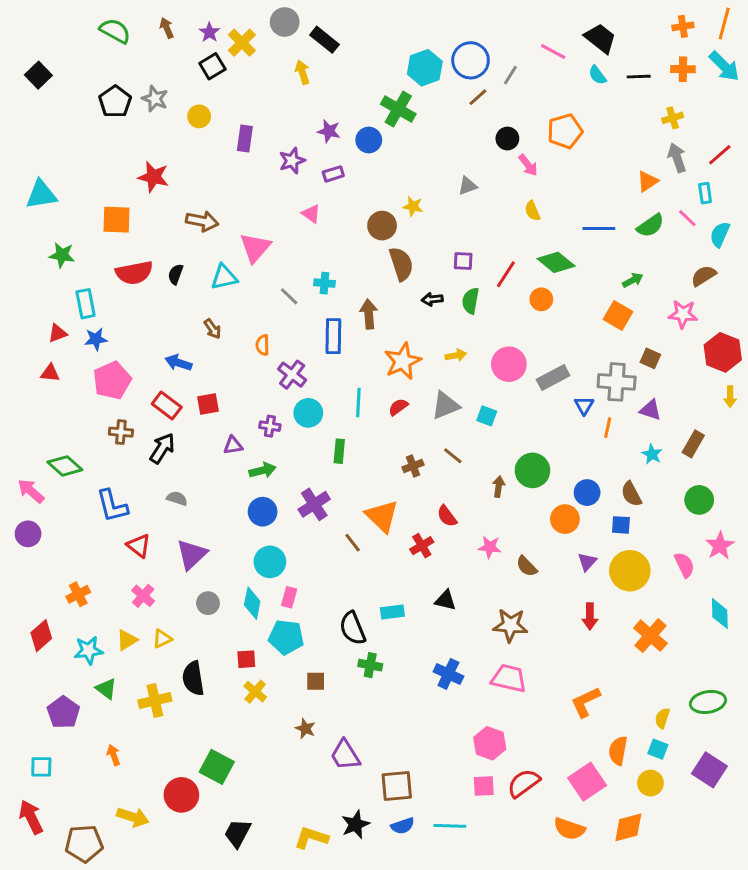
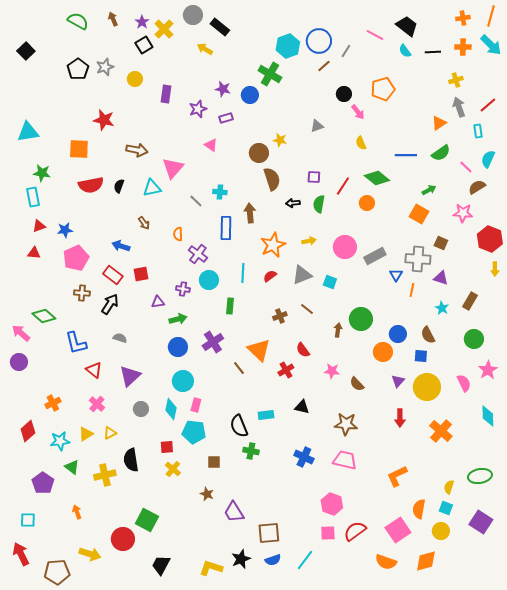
yellow arrow: (302, 72) -> (205, 49), turned -42
gray star: (155, 99) -> (105, 67), turned 30
pink line: (687, 218) -> (466, 167), moved
cyan rectangle: (86, 304) -> (33, 197), moved
cyan line: (450, 826) -> (305, 560), turned -55

